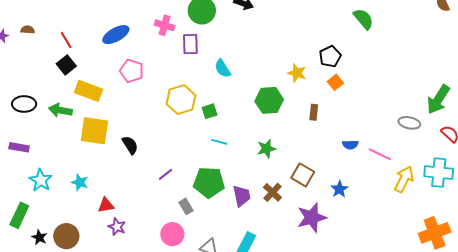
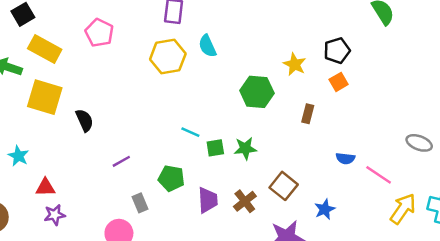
yellow hexagon: (181, 100) -> (168, 56), moved
green square: (210, 111) -> (215, 148), moved
green pentagon: (209, 182) -> (171, 178), size x0.7
purple star: (117, 227) -> (55, 215), turned 30

